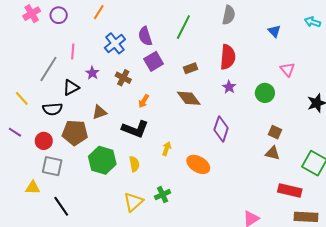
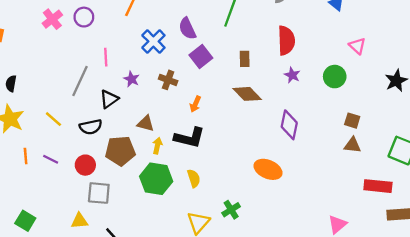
brown rectangle: (190, 68) -> (245, 59), turned -64
brown triangle: (99, 112) -> (146, 123), turned 42
yellow arrow: (167, 149) -> (157, 146), moved

